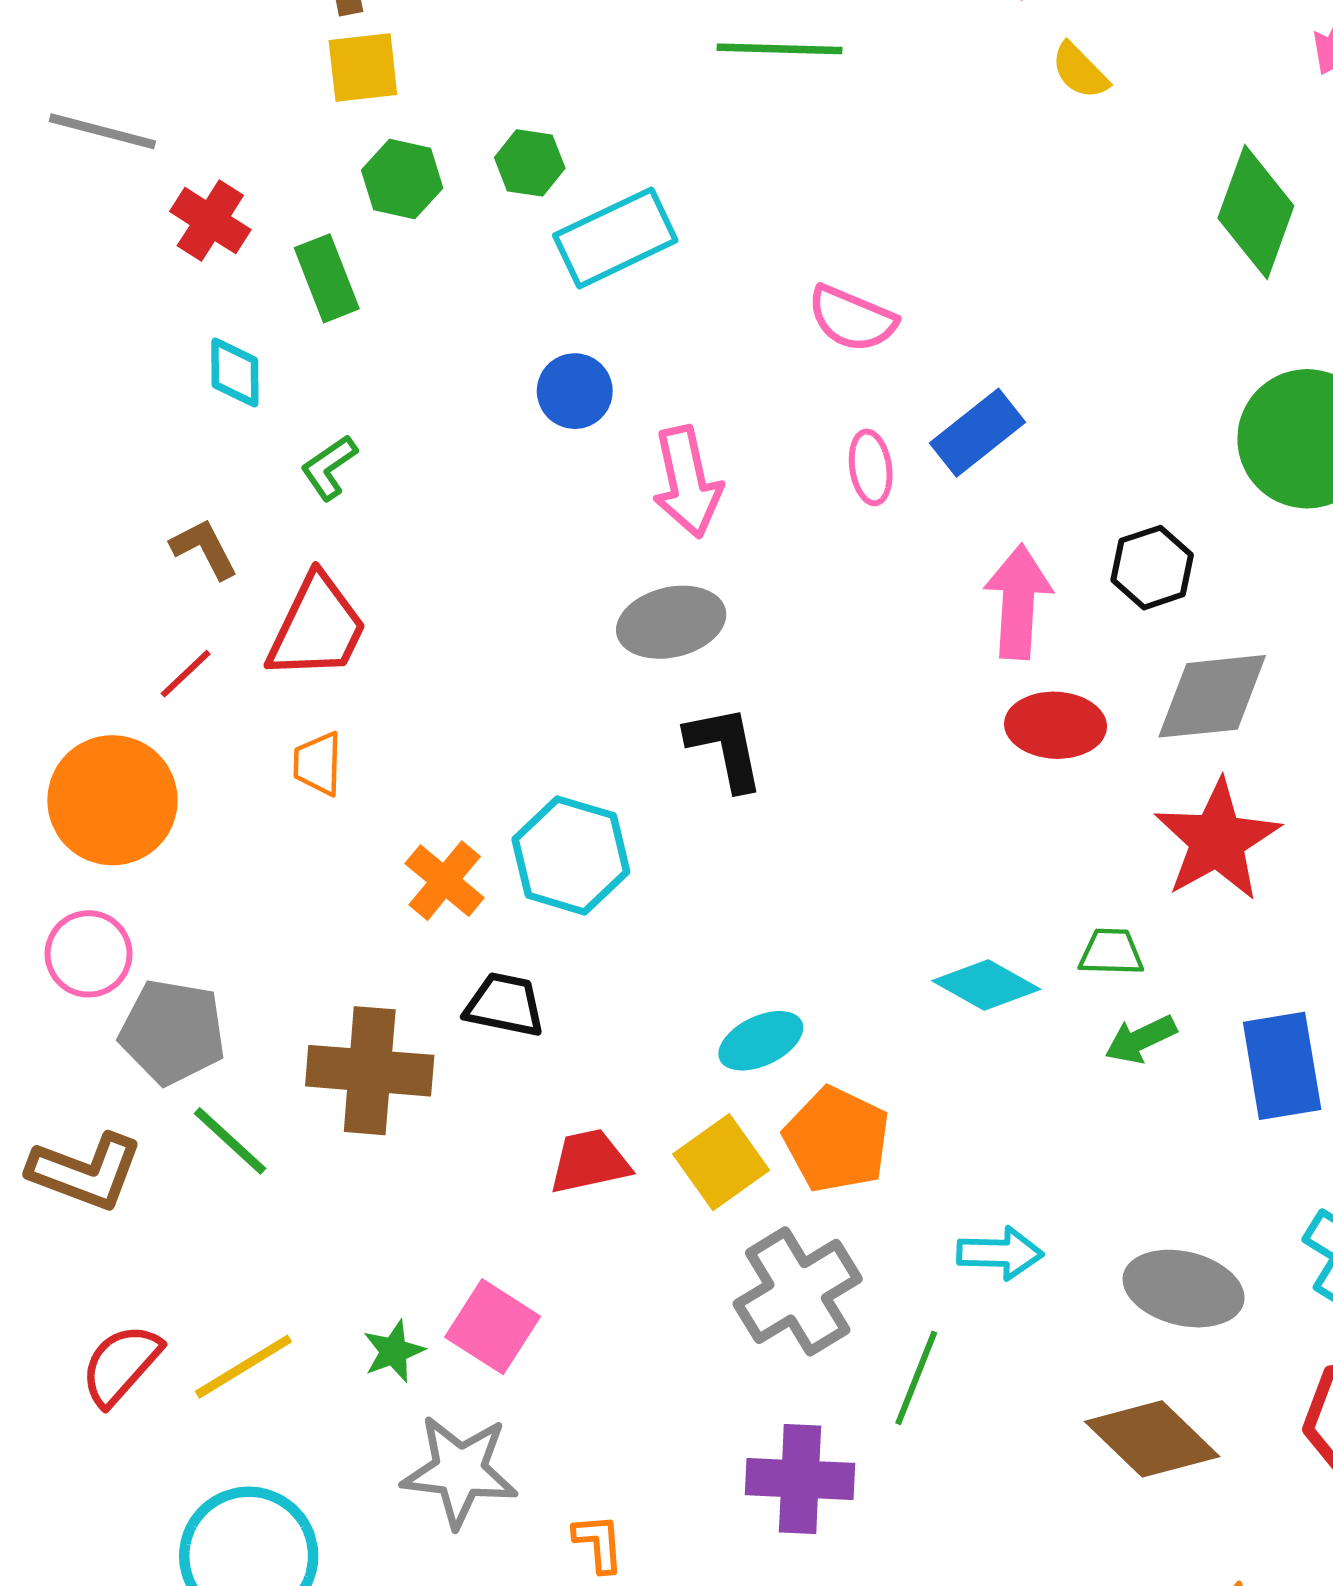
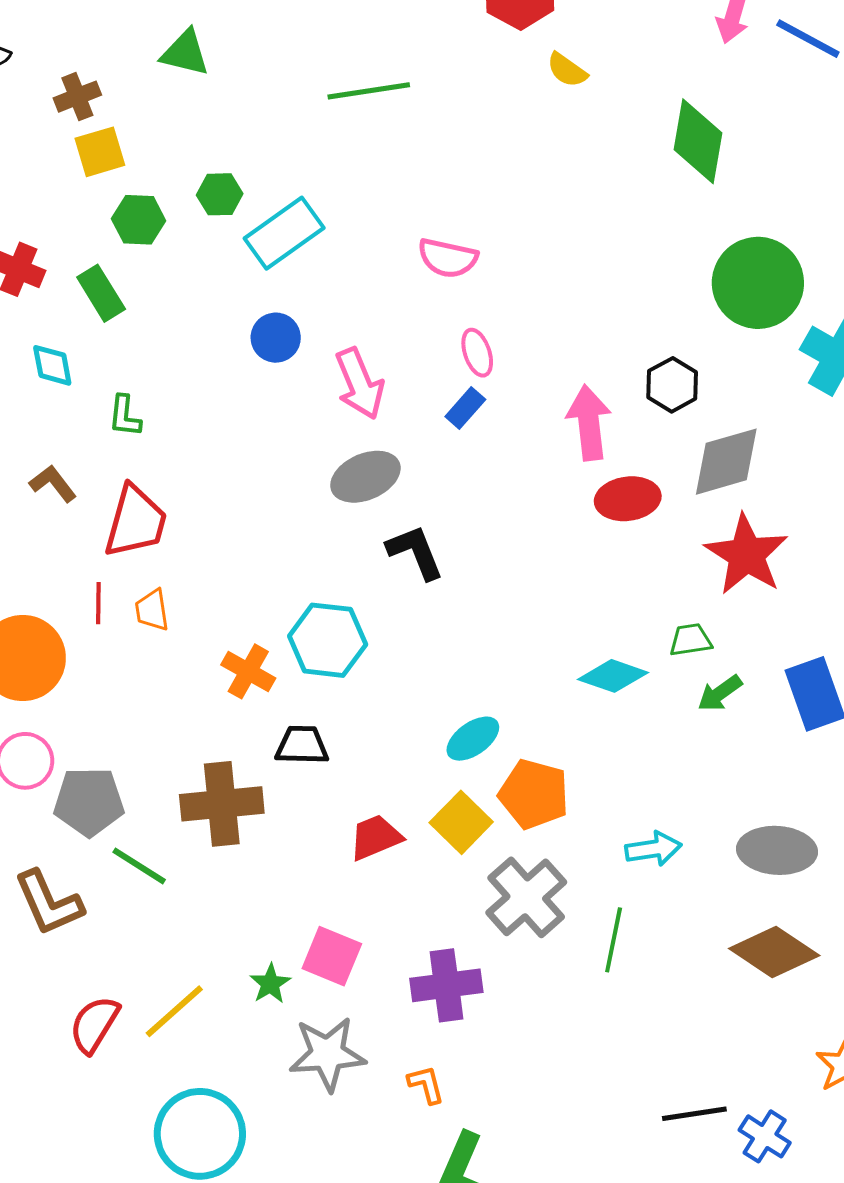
blue rectangle: (977, 433) -> (465, 408), moved, size x0.7
green L-shape: (329, 467) -> (125, 416), turned -39
red line: (186, 674) -> (98, 603), moved, turned -36
brown L-shape: (85, 1172) -> (49, 903), turned 56
purple cross: (800, 1479) -> (446, 985), moved

